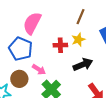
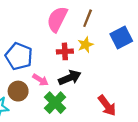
pink semicircle: (32, 23) -> (57, 19), moved
black arrow: (83, 64) -> (70, 78), moved

